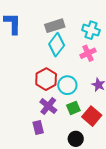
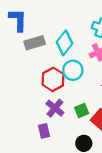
gray rectangle: (55, 26) -> (35, 43), moved
cyan circle: (67, 85) -> (73, 70), moved

